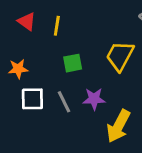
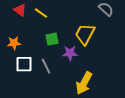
yellow line: (57, 26) -> (41, 13), turned -64
purple star: (94, 99) -> (70, 53), moved

